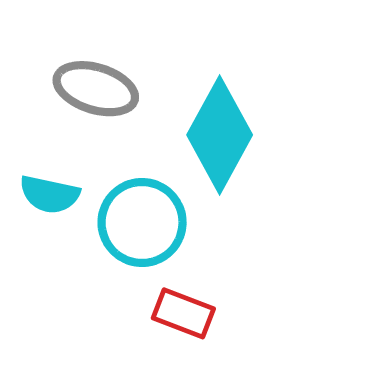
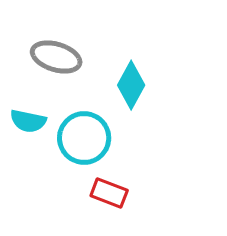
cyan diamond: (220, 135) -> (131, 85), size x0.7

